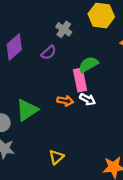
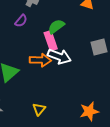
white arrow: (87, 99) -> (59, 56), size x1.6
orange arrow: (65, 101) -> (40, 60), size x1.5

